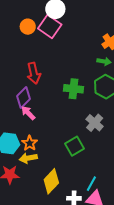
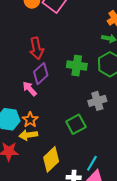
purple diamond: (24, 97) -> (41, 74), moved
gray cross: (95, 123) -> (97, 101), turned 30

